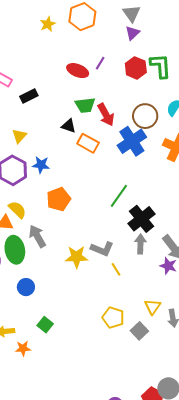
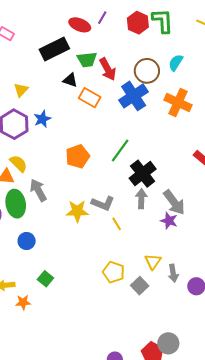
black rectangle: (29, 96) -> (54, 49), moved, size x1.6
blue star: (41, 165) -> (42, 119), turned -30
orange pentagon: (59, 199) -> (78, 156), moved

